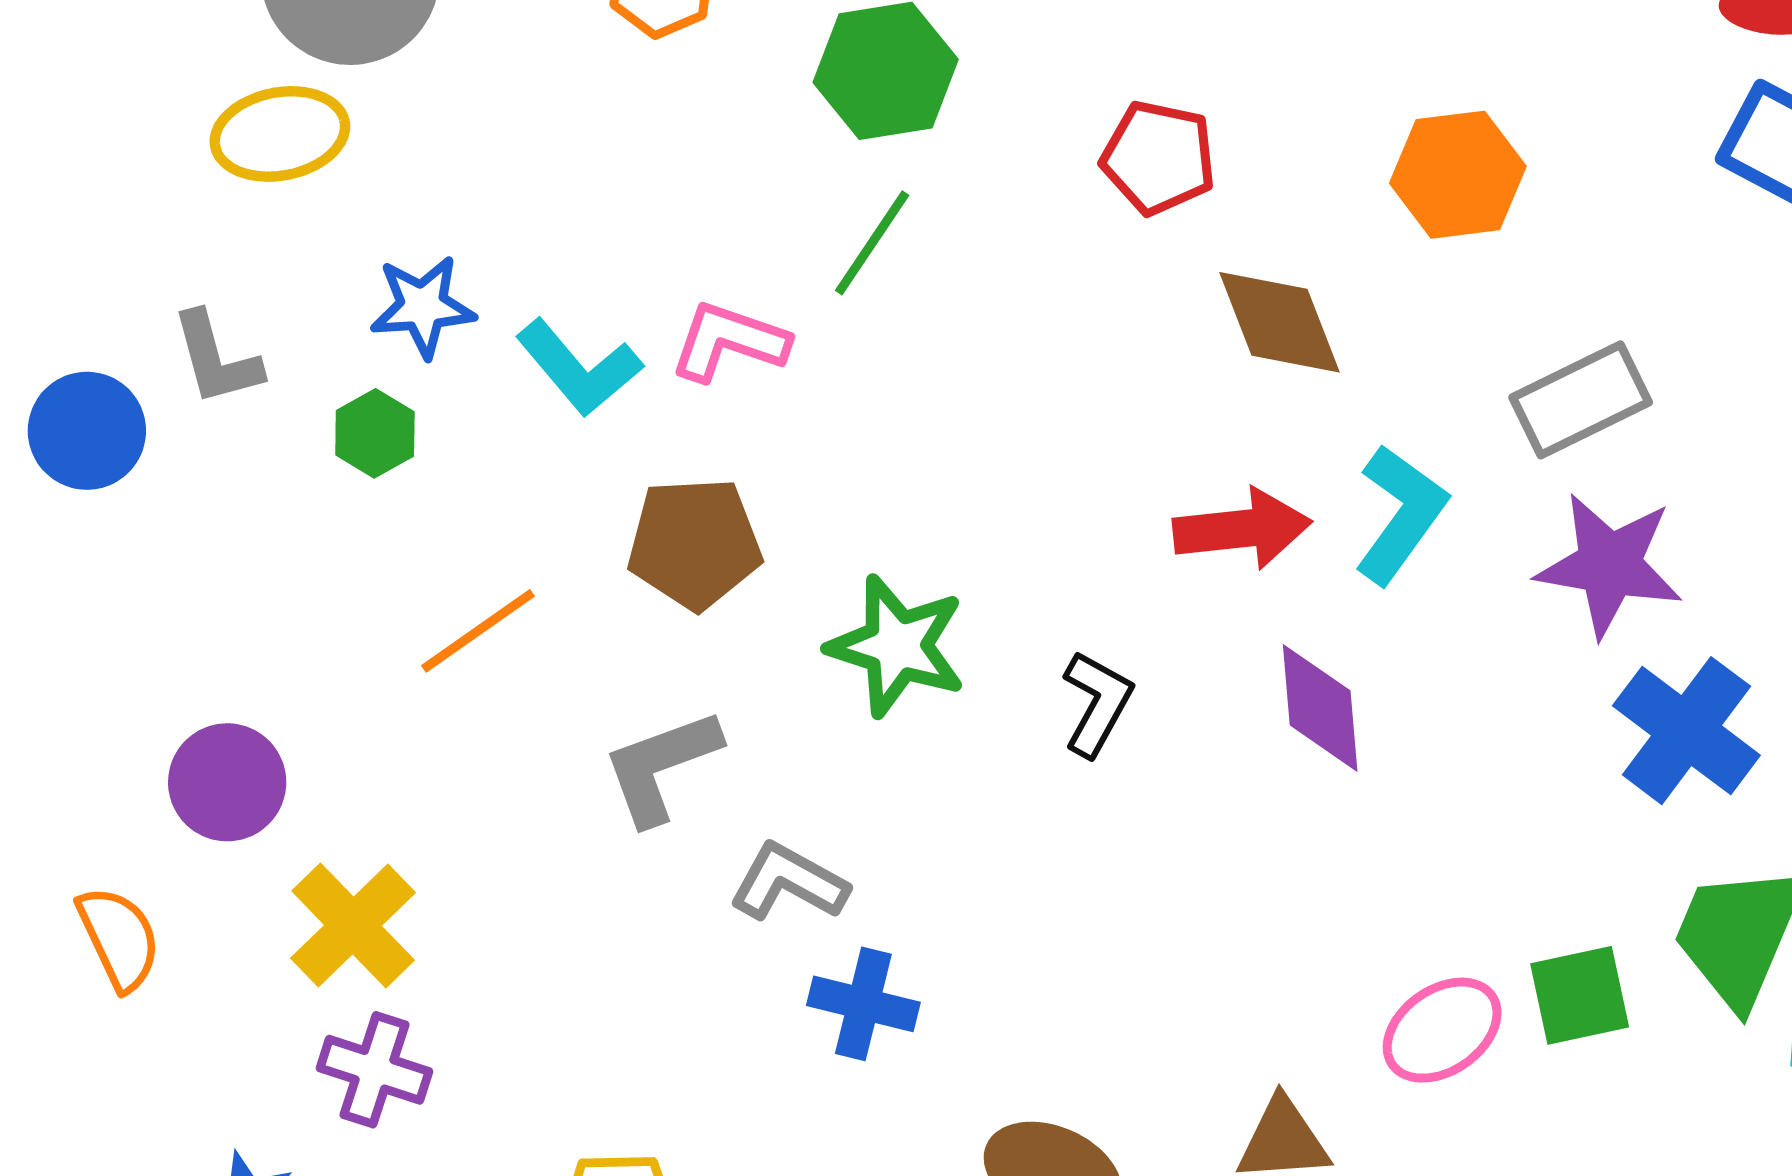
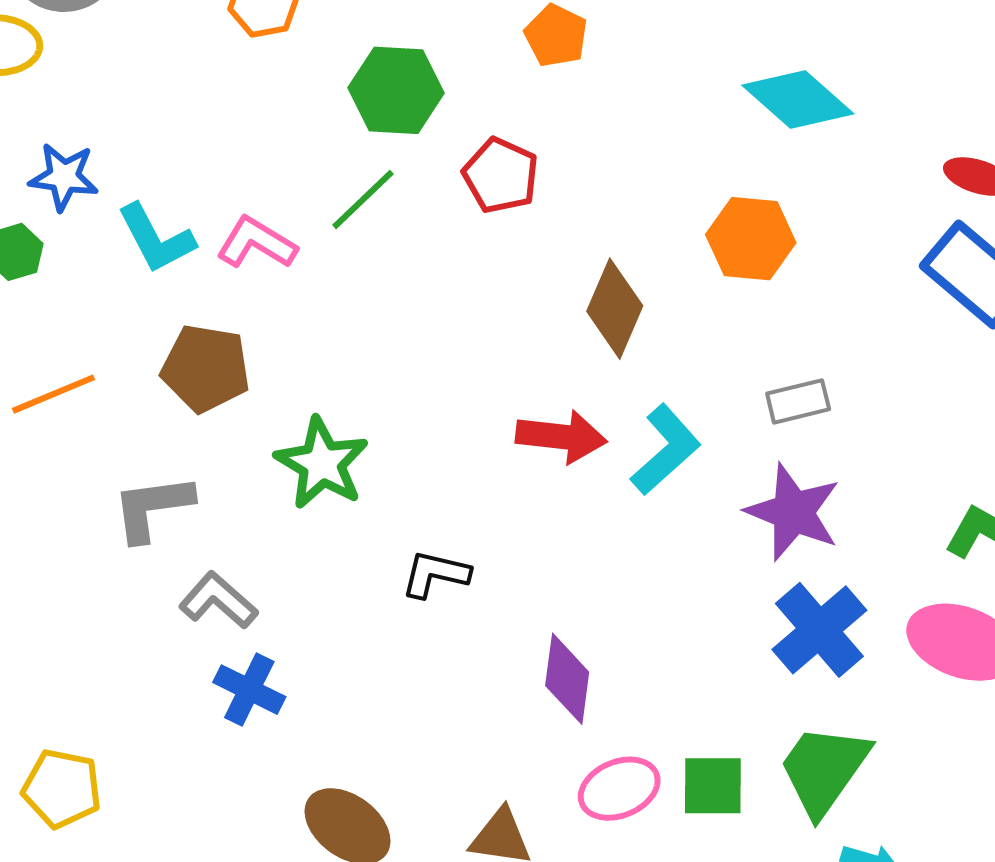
red pentagon: (1158, 158) -> (501, 175), moved
brown diamond: (1279, 322) -> (615, 309), turned 32
gray rectangle: (1581, 400) -> (798, 401), size x0.7
black L-shape: (1097, 703) -> (435, 574), moved, turned -118
purple diamond: (1320, 708) -> (567, 679), moved

